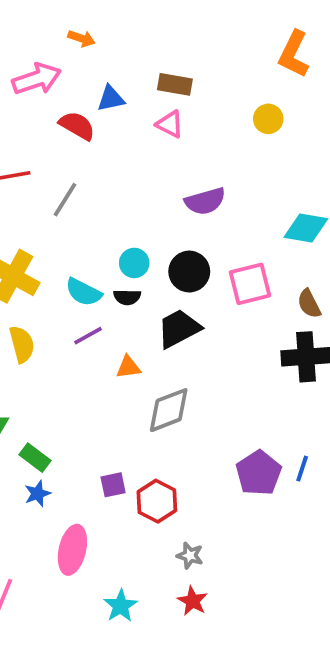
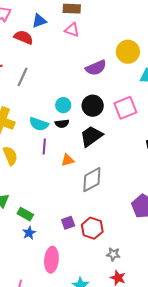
yellow circle: (268, 119) -> (128, 52), moved, size x1.5
purple line: (88, 336) -> (44, 146), turned -49

